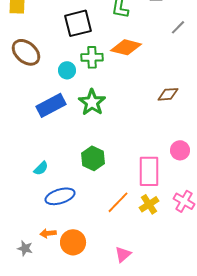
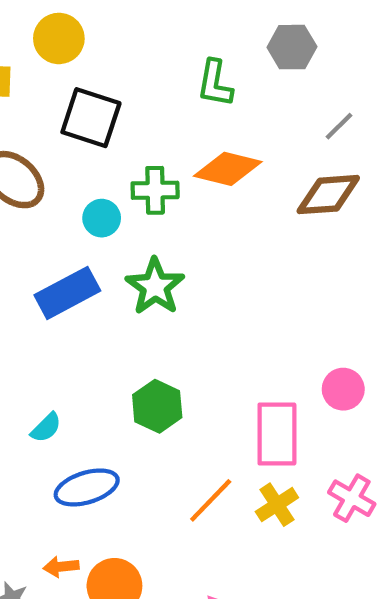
black square: (78, 23) -> (91, 118), moved, turned 32
brown diamond: (168, 94) -> (328, 195), moved, size x1.4

